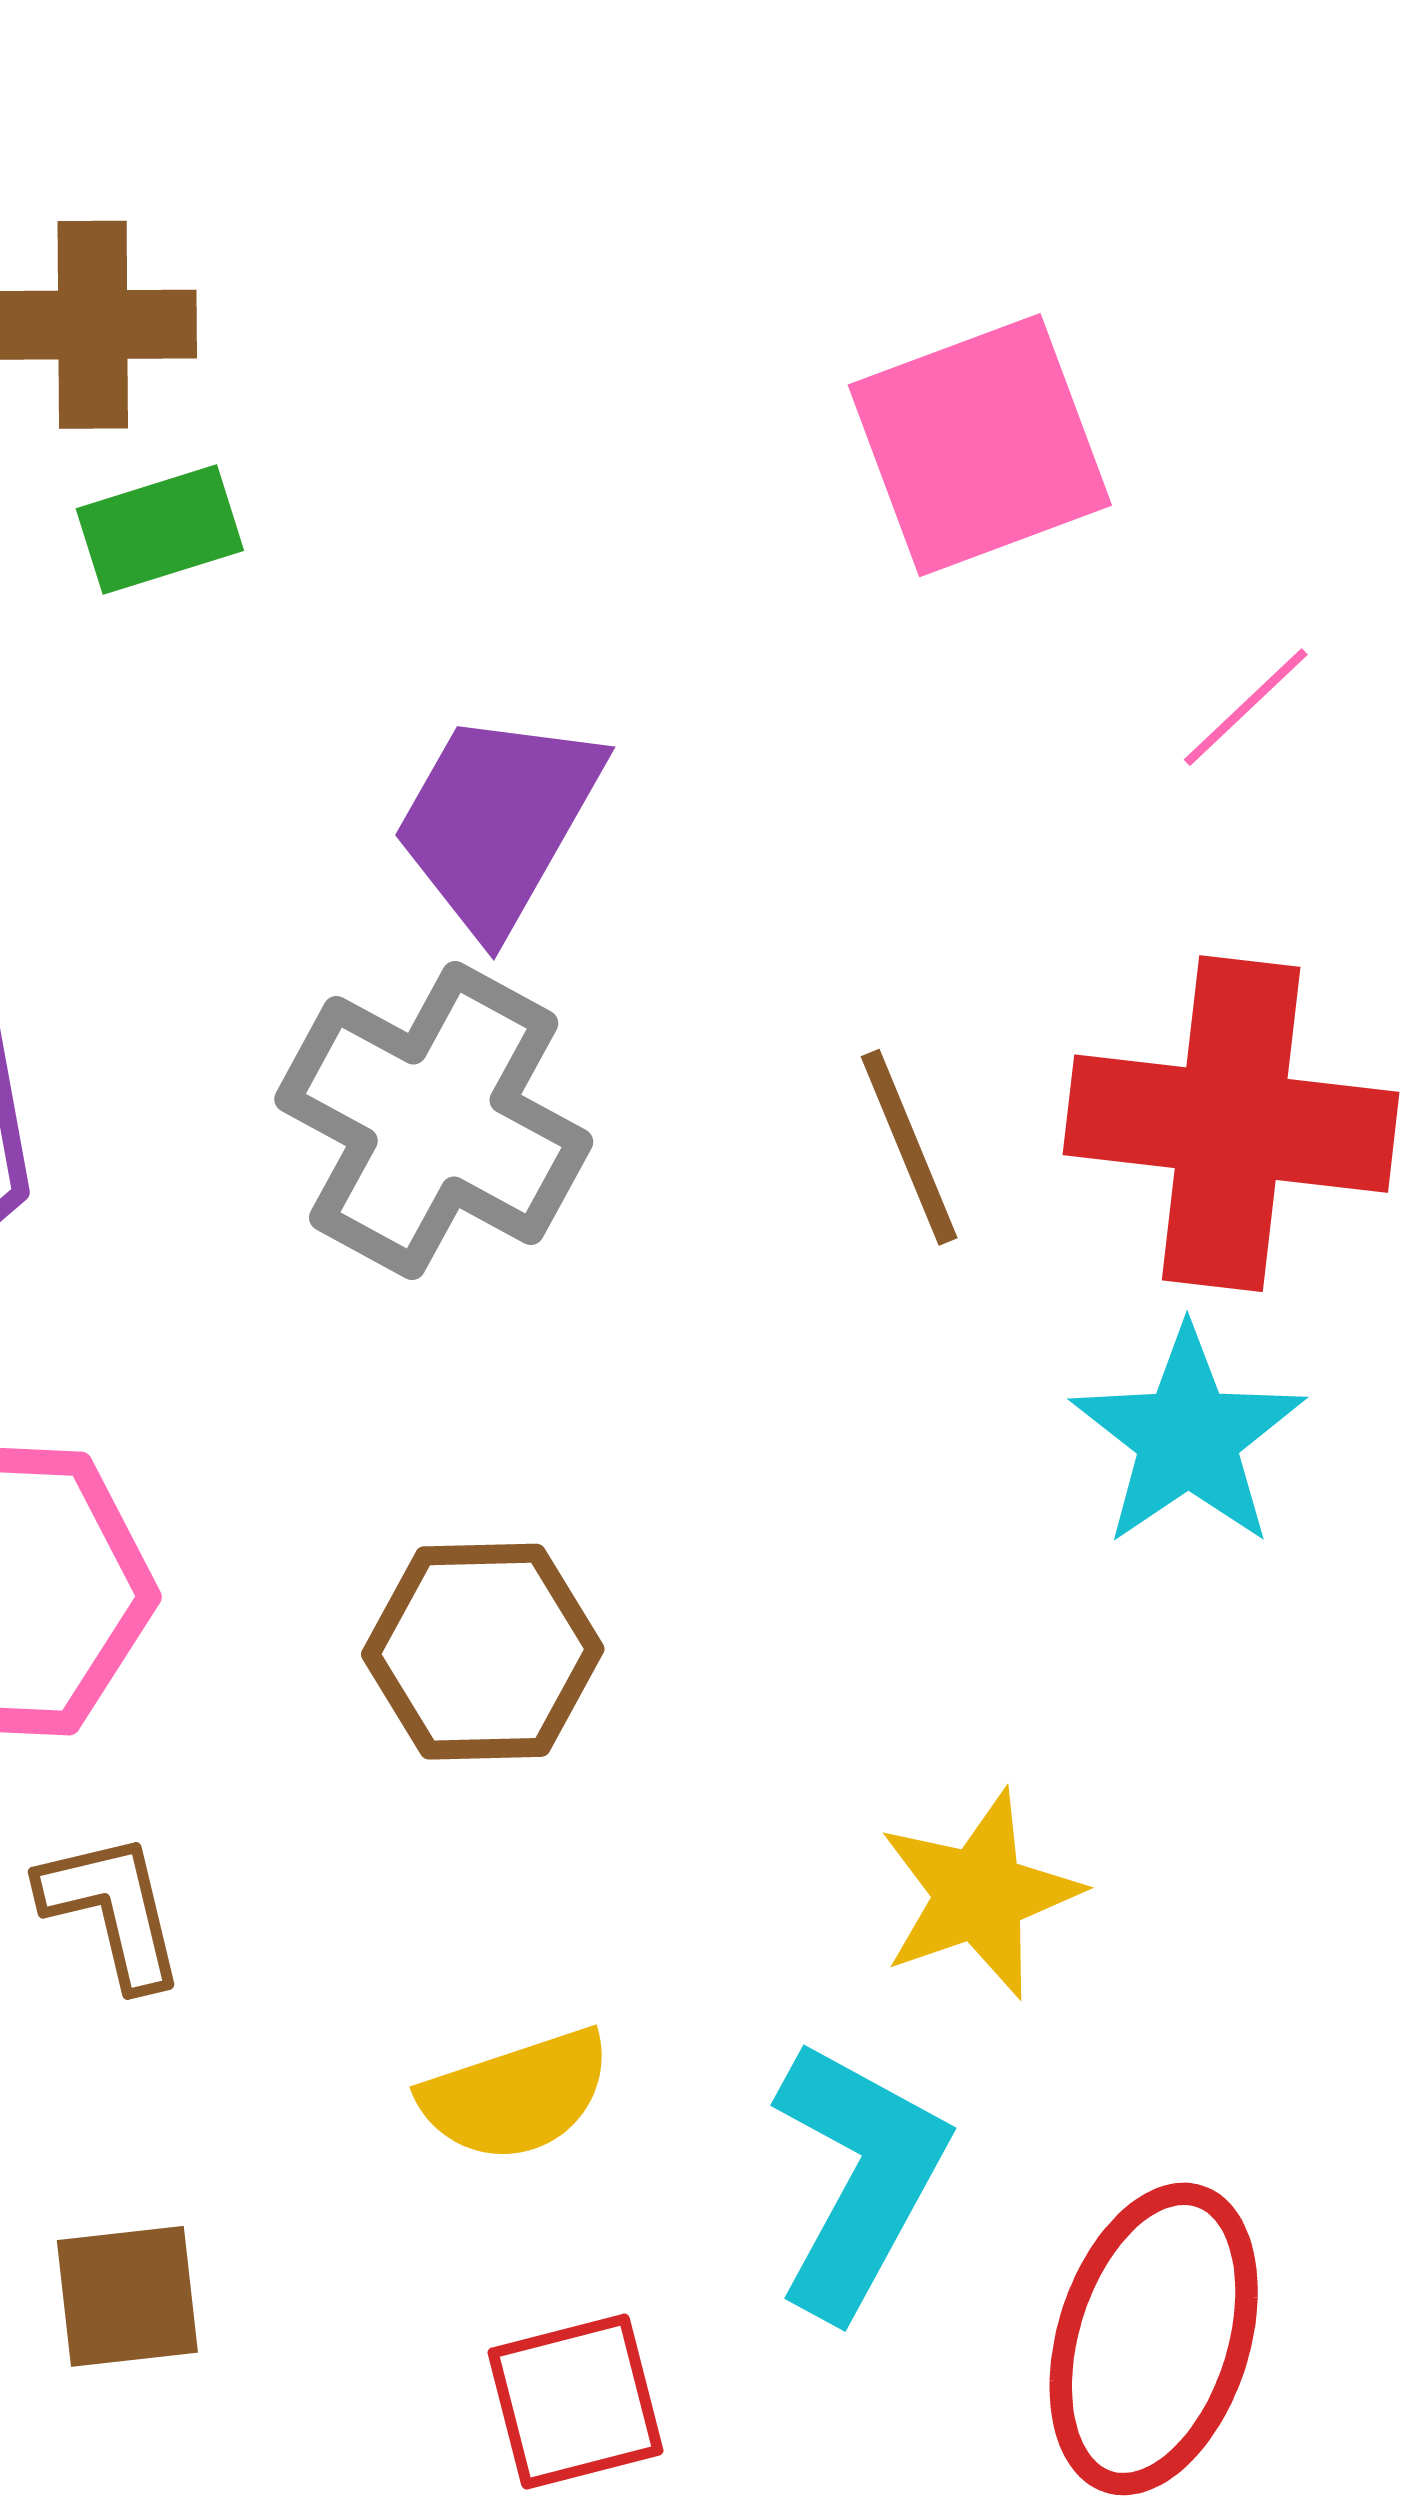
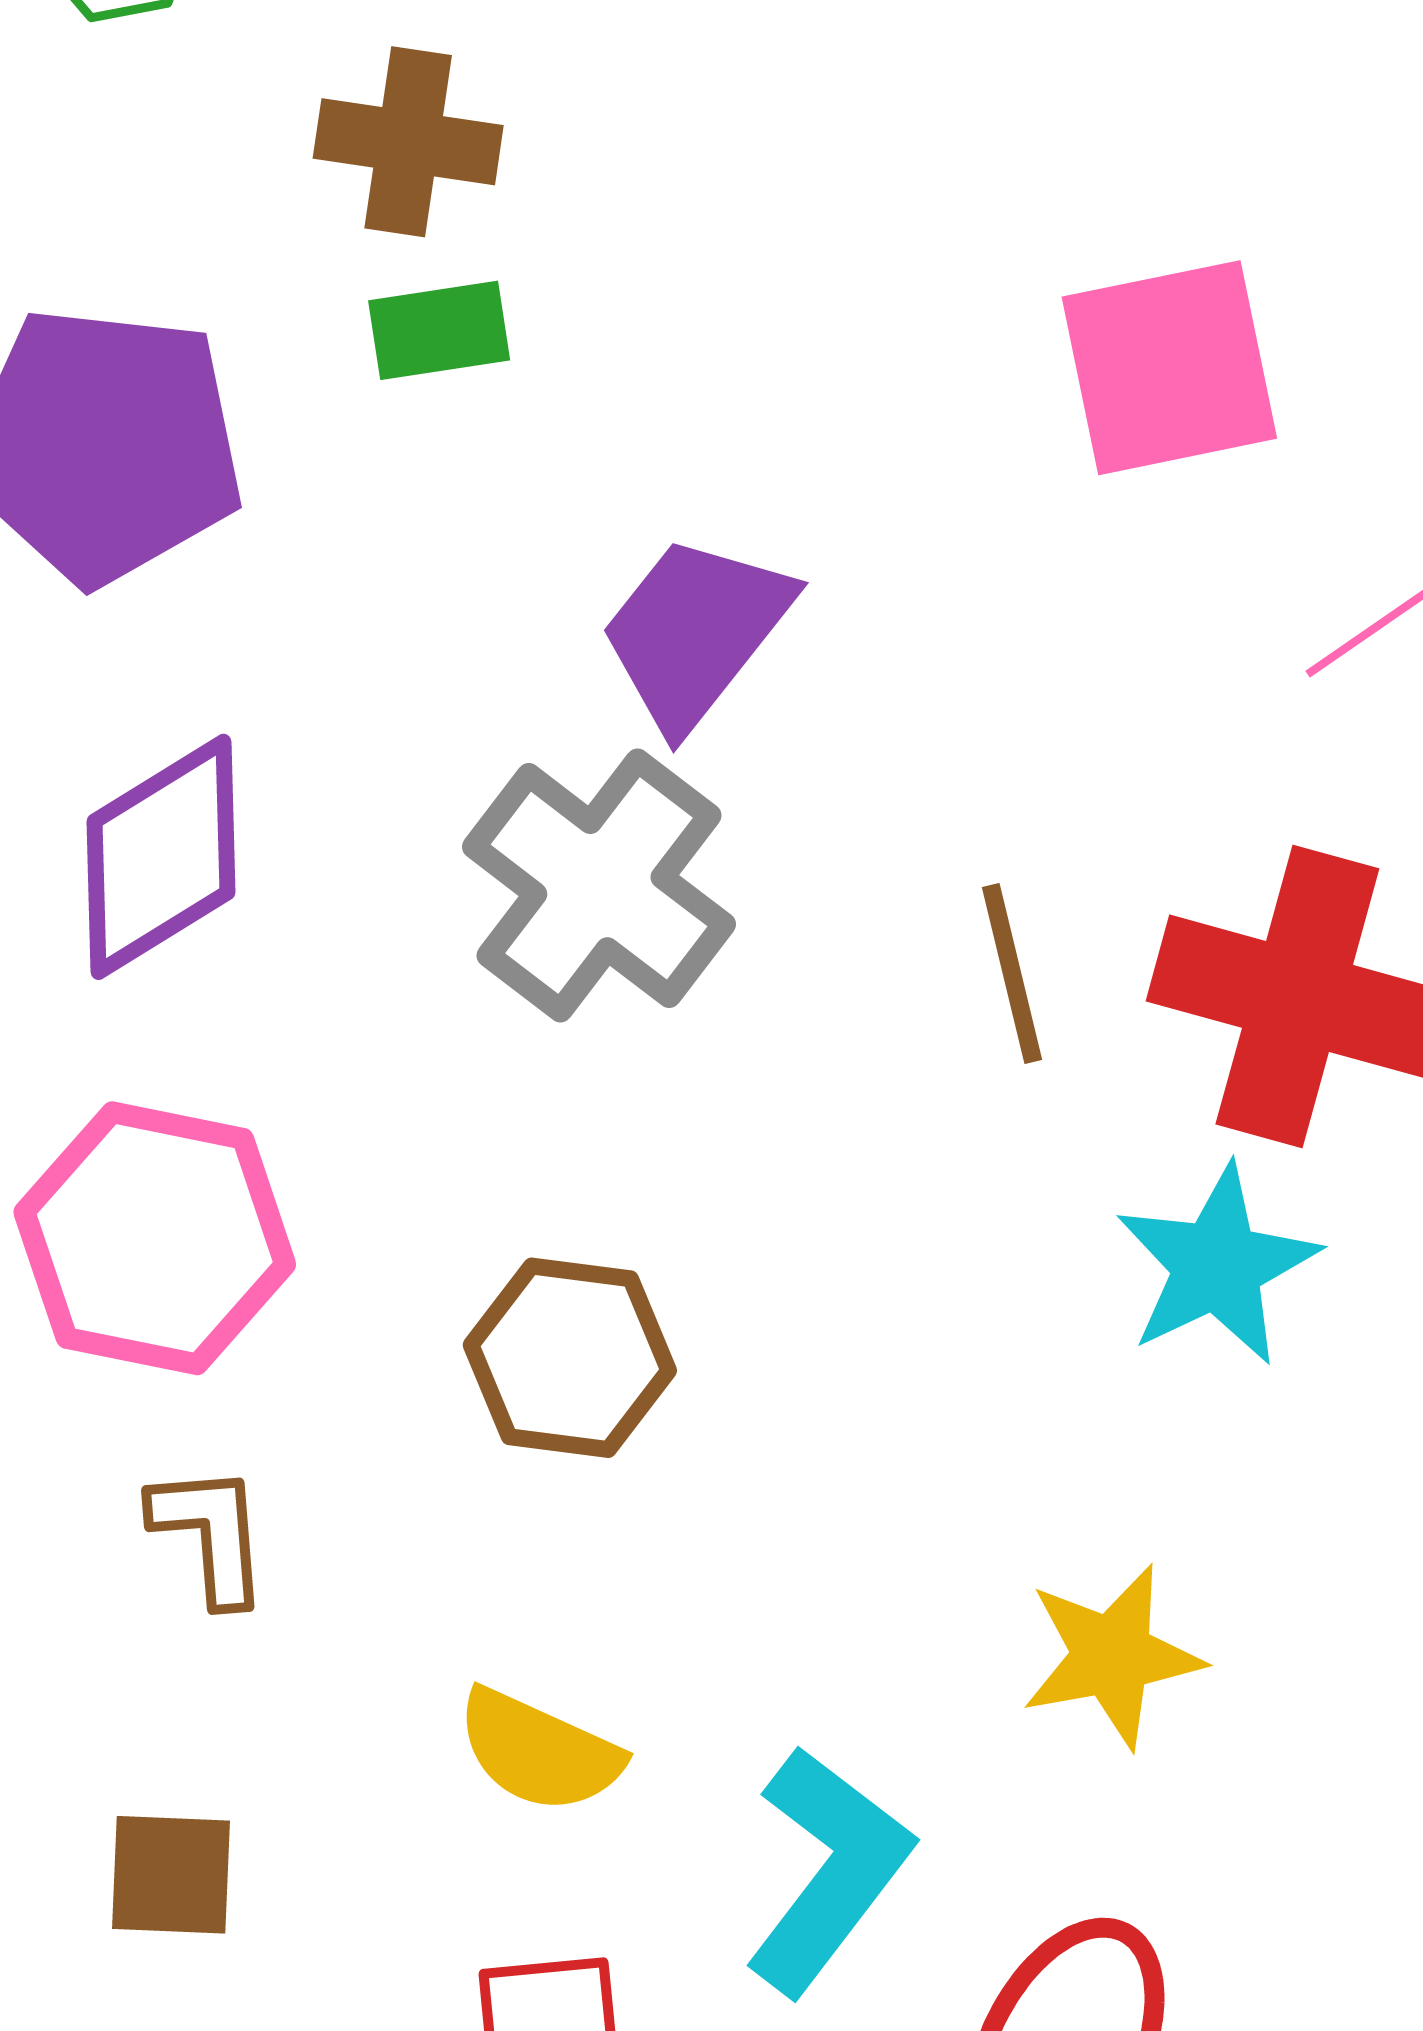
yellow star: (979, 1894) -> (1112, 1656), moved
yellow semicircle: (516, 2095) -> (539, 1751), turned 34

